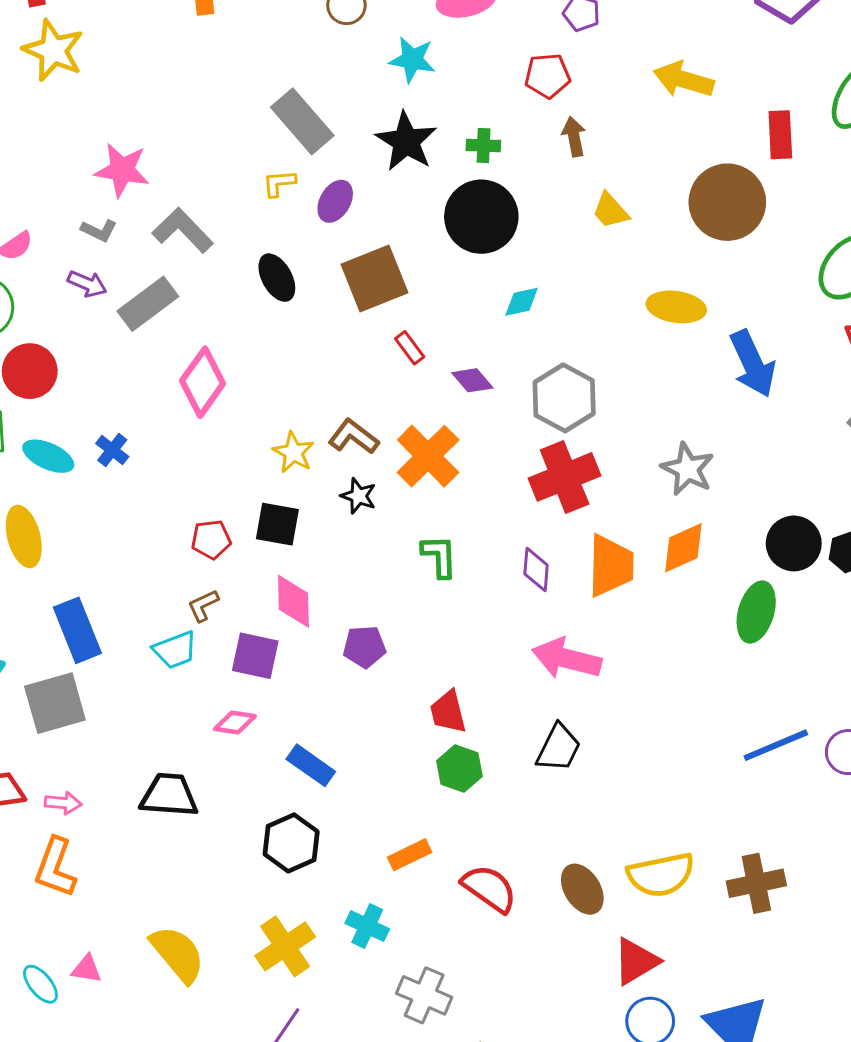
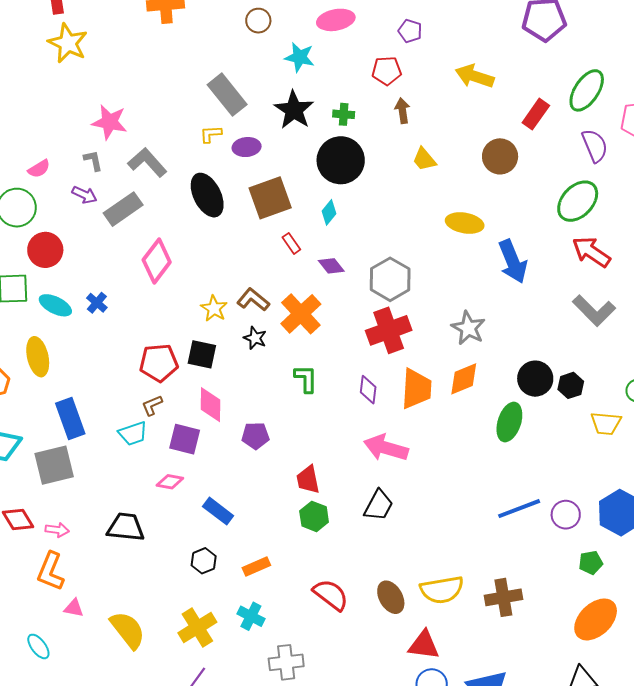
red rectangle: (780, 135) -> (536, 114), turned 36
purple ellipse: (335, 201) -> (247, 147), turned 52
brown circle: (727, 202) -> (500, 156), size x0.7
gray L-shape: (99, 230) -> (93, 161), turned -130
black ellipse: (277, 278) -> (207, 195), size x1.4
cyan diamond: (522, 302) -> (329, 212), moved, turned -40
red pentagon: (211, 539) -> (159, 363), size x1.5
black hexagon: (291, 843) -> (204, 561), size x0.7
orange rectangle: (410, 855) -> (256, 567), moved
red triangle: (636, 961) -> (424, 645), turned 36
pink triangle: (87, 969) -> (74, 608), moved
gray cross: (424, 995) -> (286, 662), turned -32

